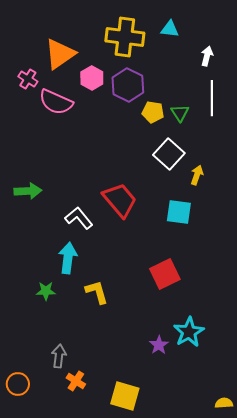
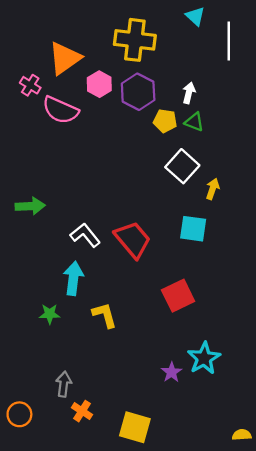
cyan triangle: (170, 29) -> (195, 16), moved, turned 36
white arrow: (207, 56) -> (189, 93), moved
white line: (212, 98) -> (229, 41), moved
green triangle: (180, 113) -> (194, 122), turned -36
red trapezoid: (120, 200) -> (133, 240), moved

